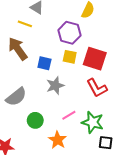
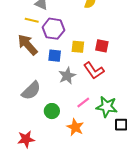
purple hexagon: (69, 33) -> (53, 29), moved
red square: (95, 59) -> (102, 46), size x0.6
red L-shape: (97, 88) -> (94, 71), moved

